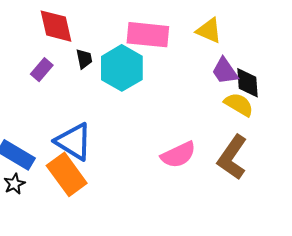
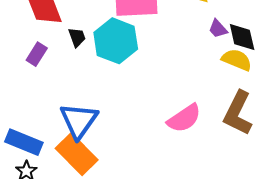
purple trapezoid: (225, 71) -> (218, 29), size x0.7
blue triangle: (74, 142) -> (79, 121), turned 42

